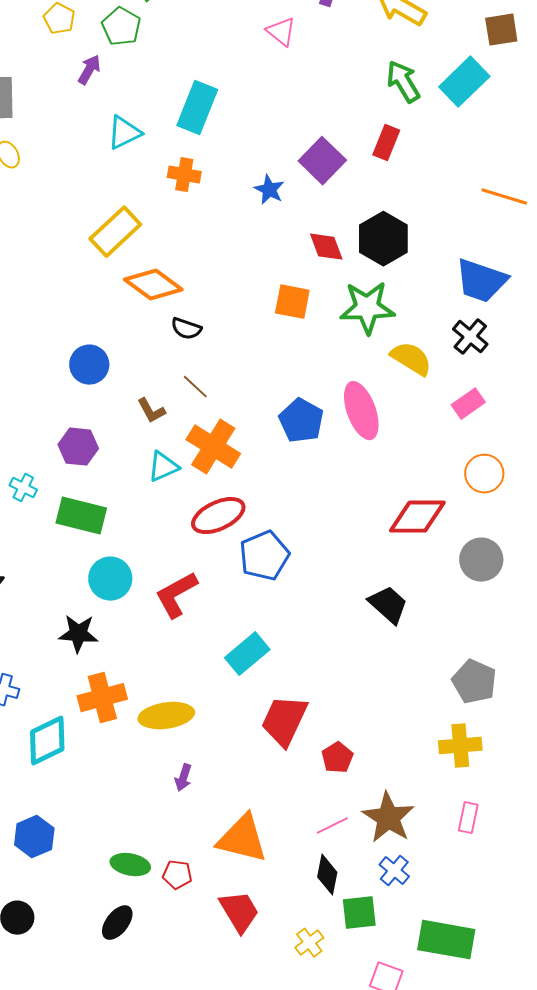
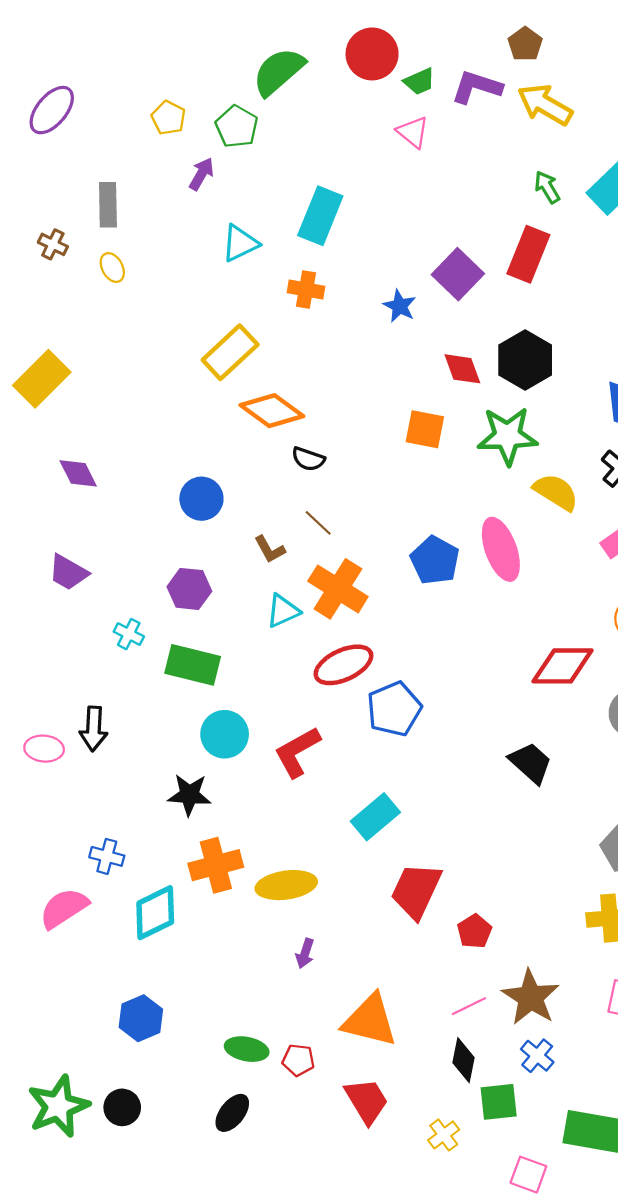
green arrow: (403, 82) -> (547, 187), size x0.7
red rectangle: (386, 143) -> (528, 254), size x1.4

